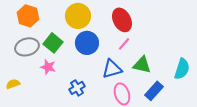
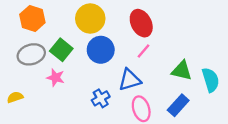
green triangle: (142, 65) -> (182, 71), moved
cyan semicircle: (182, 69) -> (211, 80), turned -35
blue cross: (77, 88) -> (101, 98), moved

